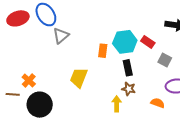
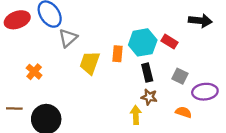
gray square: (165, 60) -> (180, 76), moved
yellow trapezoid: (79, 78) -> (90, 63), moved
orange cross: (29, 80) -> (34, 72), moved

